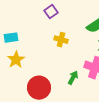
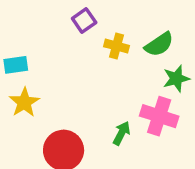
yellow cross: (61, 40) -> (116, 46), moved

